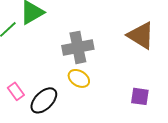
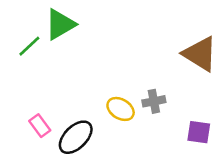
gray cross: (78, 47) -> (154, 101), moved, size x0.6

